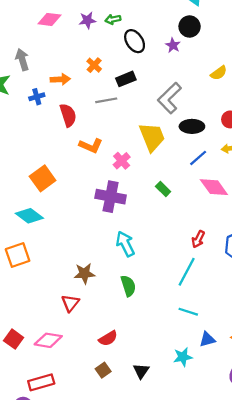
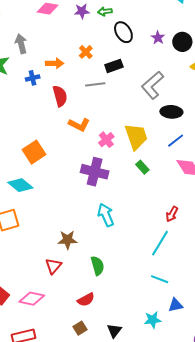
black circle: (190, 26) -> (182, 42), moved
yellow trapezoid: (152, 137) -> (136, 137), moved
green semicircle: (128, 286) -> (97, 266), moved

